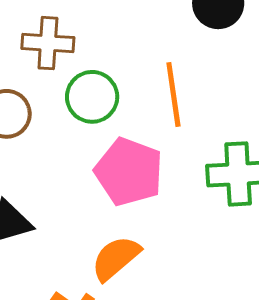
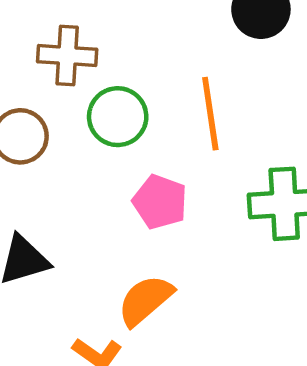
pink pentagon: (129, 172) -> (160, 202), size x0.7

